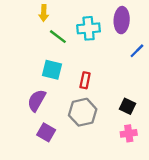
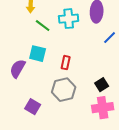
purple semicircle: (37, 100) -> (18, 69), moved
black square: (128, 106) -> (102, 85), turned 32
pink cross: (129, 133) -> (103, 108), size x1.5

